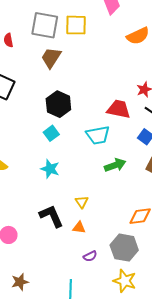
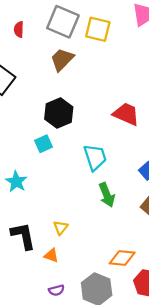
red trapezoid: (119, 109) -> (126, 114), moved
cyan trapezoid: (98, 135) -> (95, 157), turned -110
green arrow: (115, 165) -> (107, 195), turned 75
cyan star: (50, 169) -> (16, 182), moved

